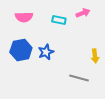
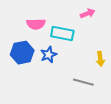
pink semicircle: (24, 17) -> (36, 24), moved
cyan rectangle: (59, 20) -> (62, 34), moved, size x1.5

